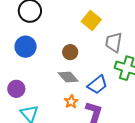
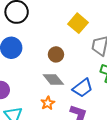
orange star: (71, 102) -> (48, 103), moved

